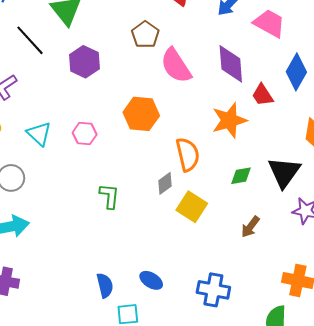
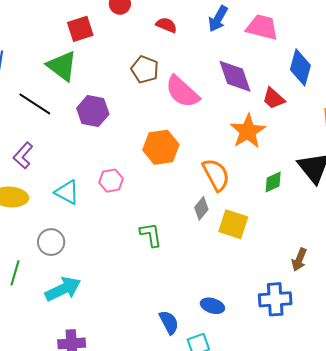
brown arrow: (250, 227) -> (299, 260), moved

